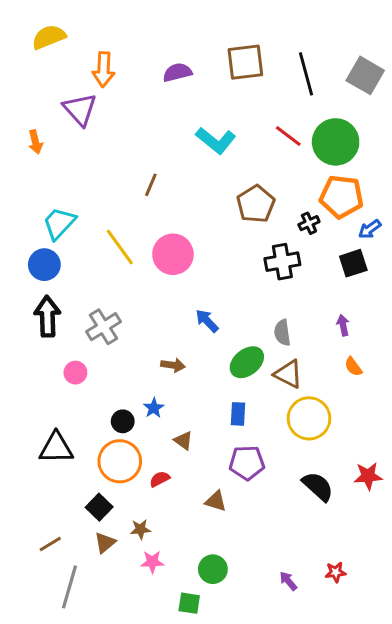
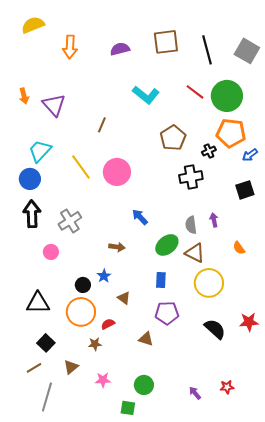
purple triangle: (80, 109) -> (54, 105), moved
black square: (353, 263) -> (245, 190), moved
purple arrow: (343, 325) -> (214, 220), moved
black square: (99, 507) -> (46, 343), moved
brown star: (140, 529) -> (95, 344), moved

